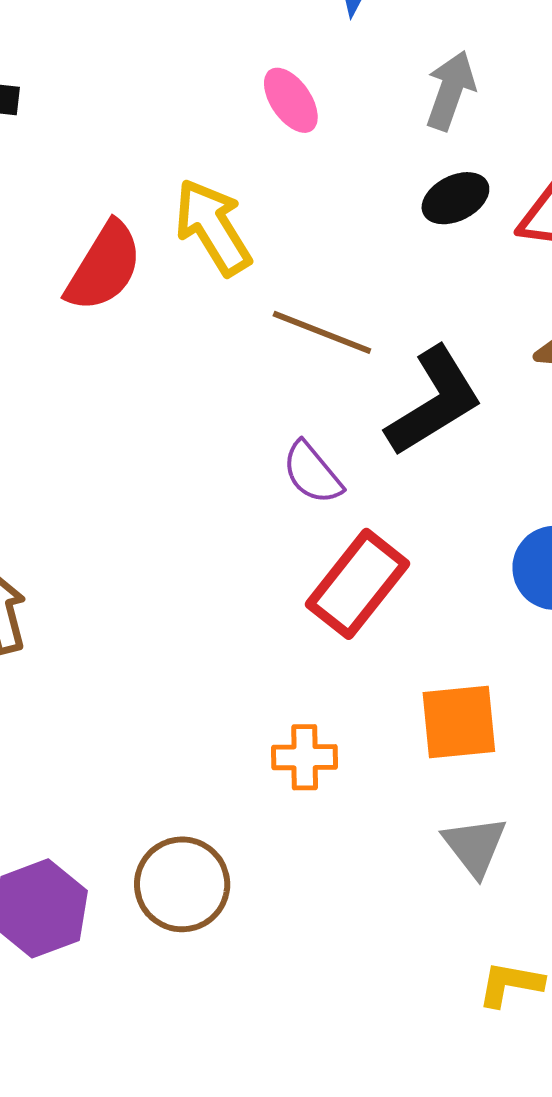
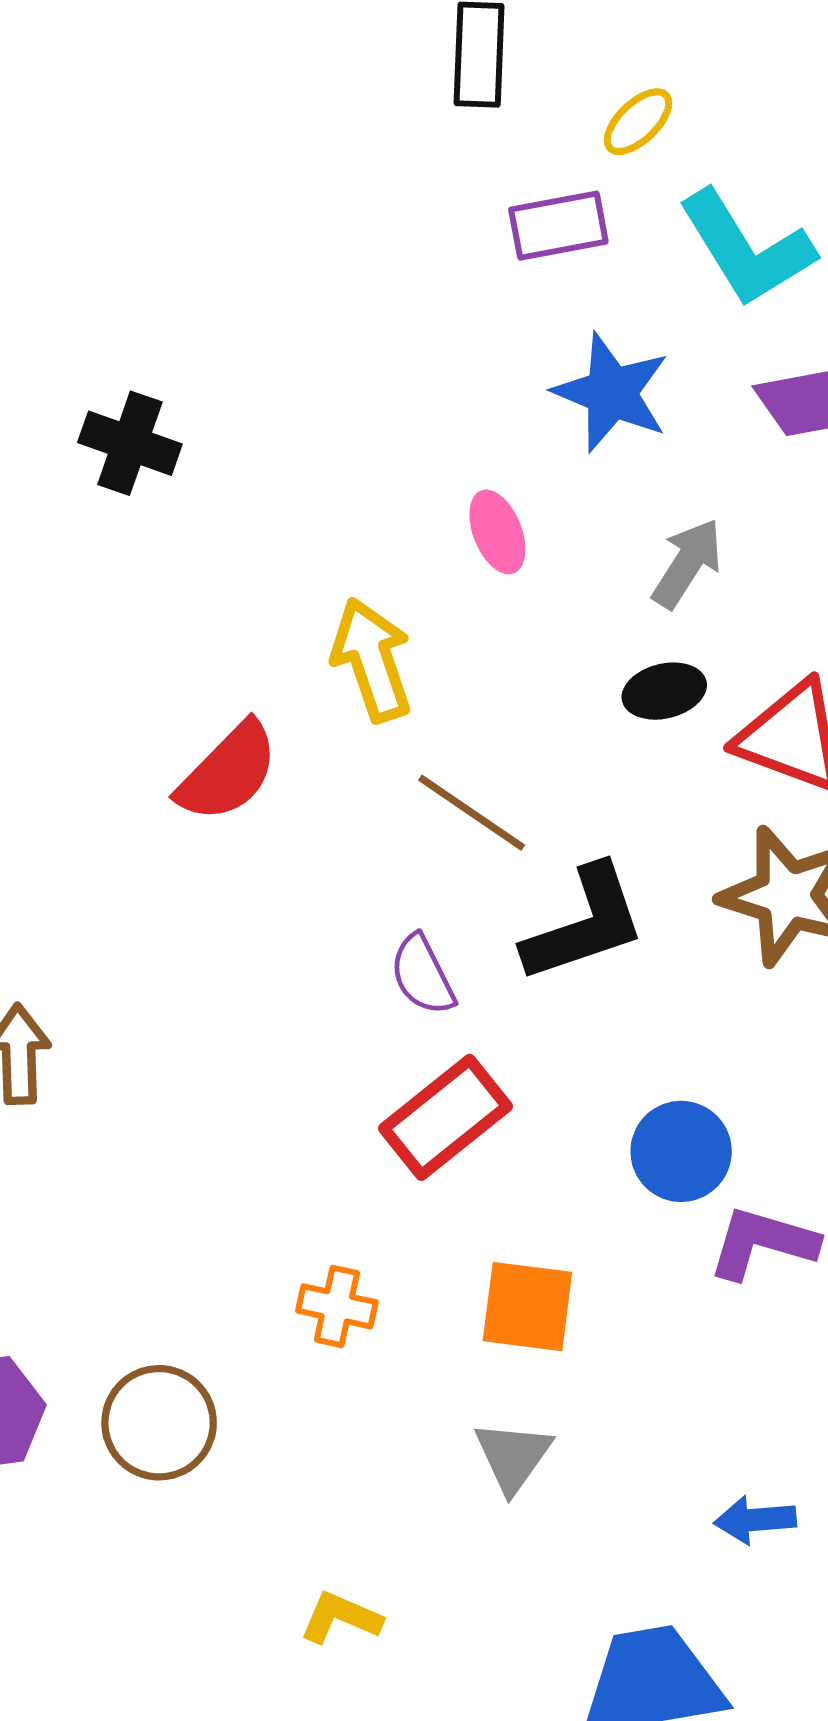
red semicircle: (104, 267) -> (228, 772), moved
yellow L-shape: (510, 984) -> (341, 1618), moved

